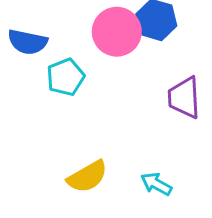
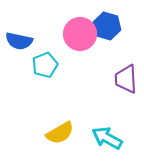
cyan arrow: (156, 184) -> (107, 138), size x1.4

